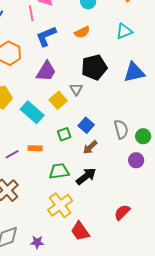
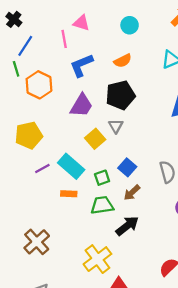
black pentagon: (94, 67) -> (120, 95), moved
cyan rectangle: (32, 112) -> (71, 166), moved
purple line: (12, 154) -> (42, 169), moved
green trapezoid: (59, 171) -> (102, 205), moved

